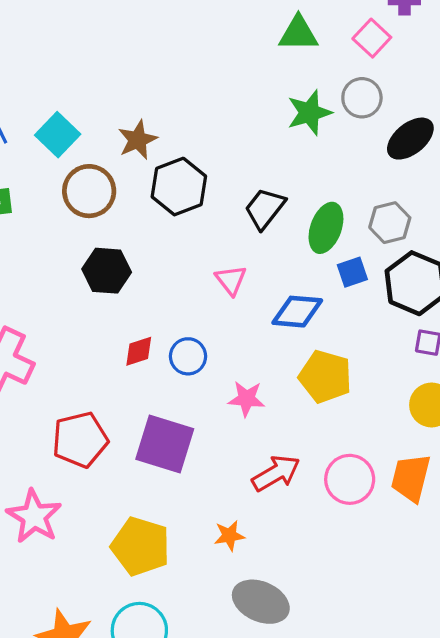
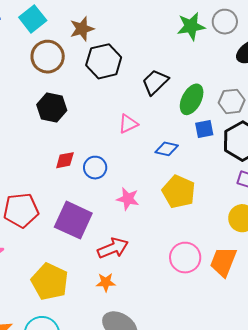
pink triangle: (231, 280) -> (128, 124), turned 35
blue diamond: (297, 312) -> (167, 149), size x0.7
red arrow: (276, 473) -> (113, 248), moved

